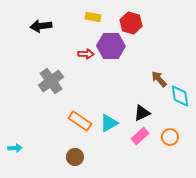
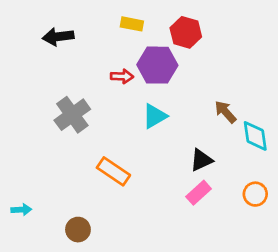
cyan triangle: (109, 123) -> (155, 116), moved
orange circle: (170, 137) -> (255, 194), moved
brown circle: (75, 157) -> (78, 230), moved

